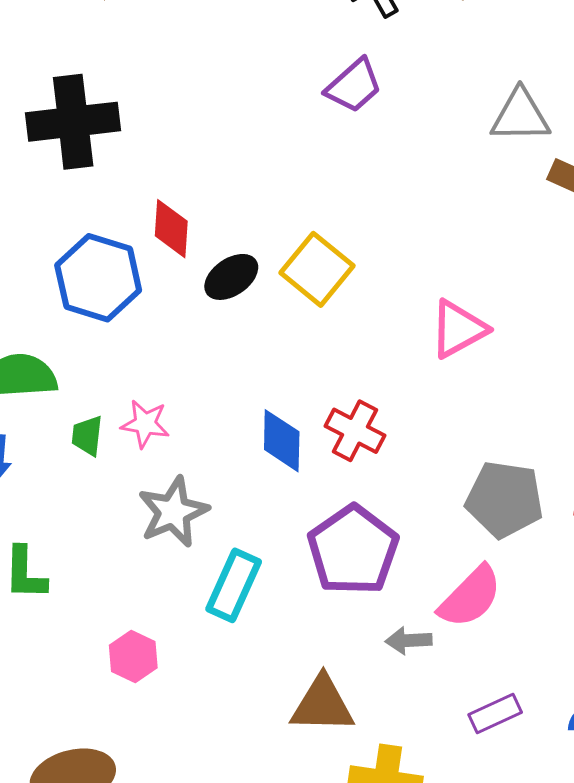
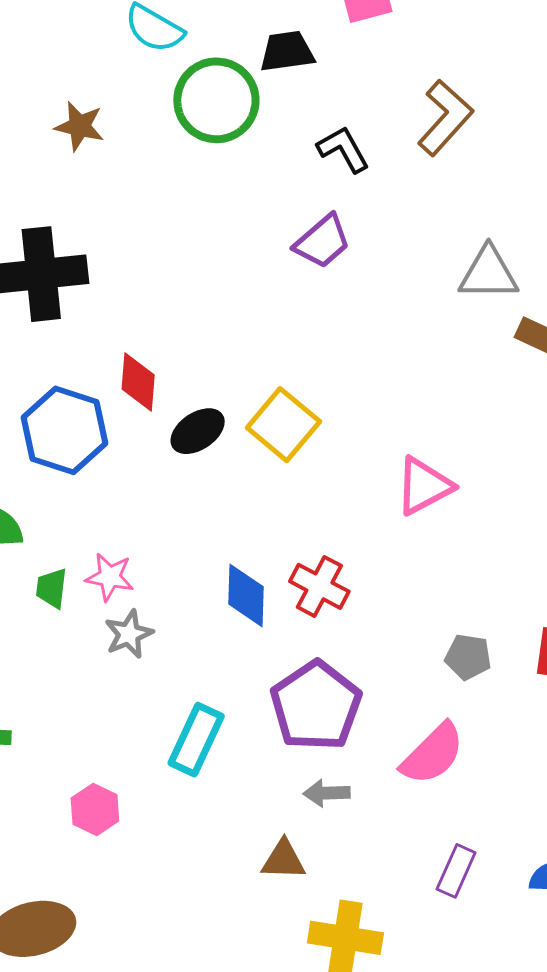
gray pentagon: (505, 499) -> (468, 657), size x0.6
gray star: (173, 512) -> (129, 634), moved, size x0.7
gray arrow: (409, 640) -> (327, 793), moved
brown triangle: (322, 705) -> (283, 860), size x0.7
purple rectangle: (495, 714) -> (456, 871), turned -42

